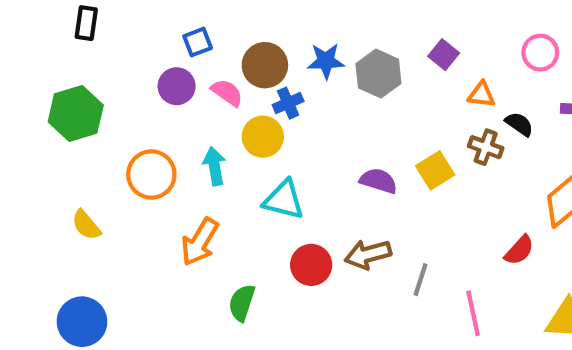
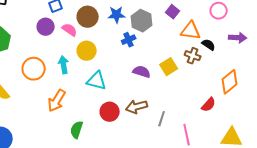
orange triangle: (481, 95) -> (191, 31), size x1.5
blue cross: (288, 103) -> (129, 40), moved

